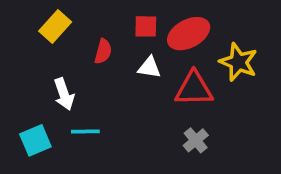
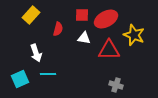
gray cross: (196, 140) -> (116, 85), moved, turned -32

